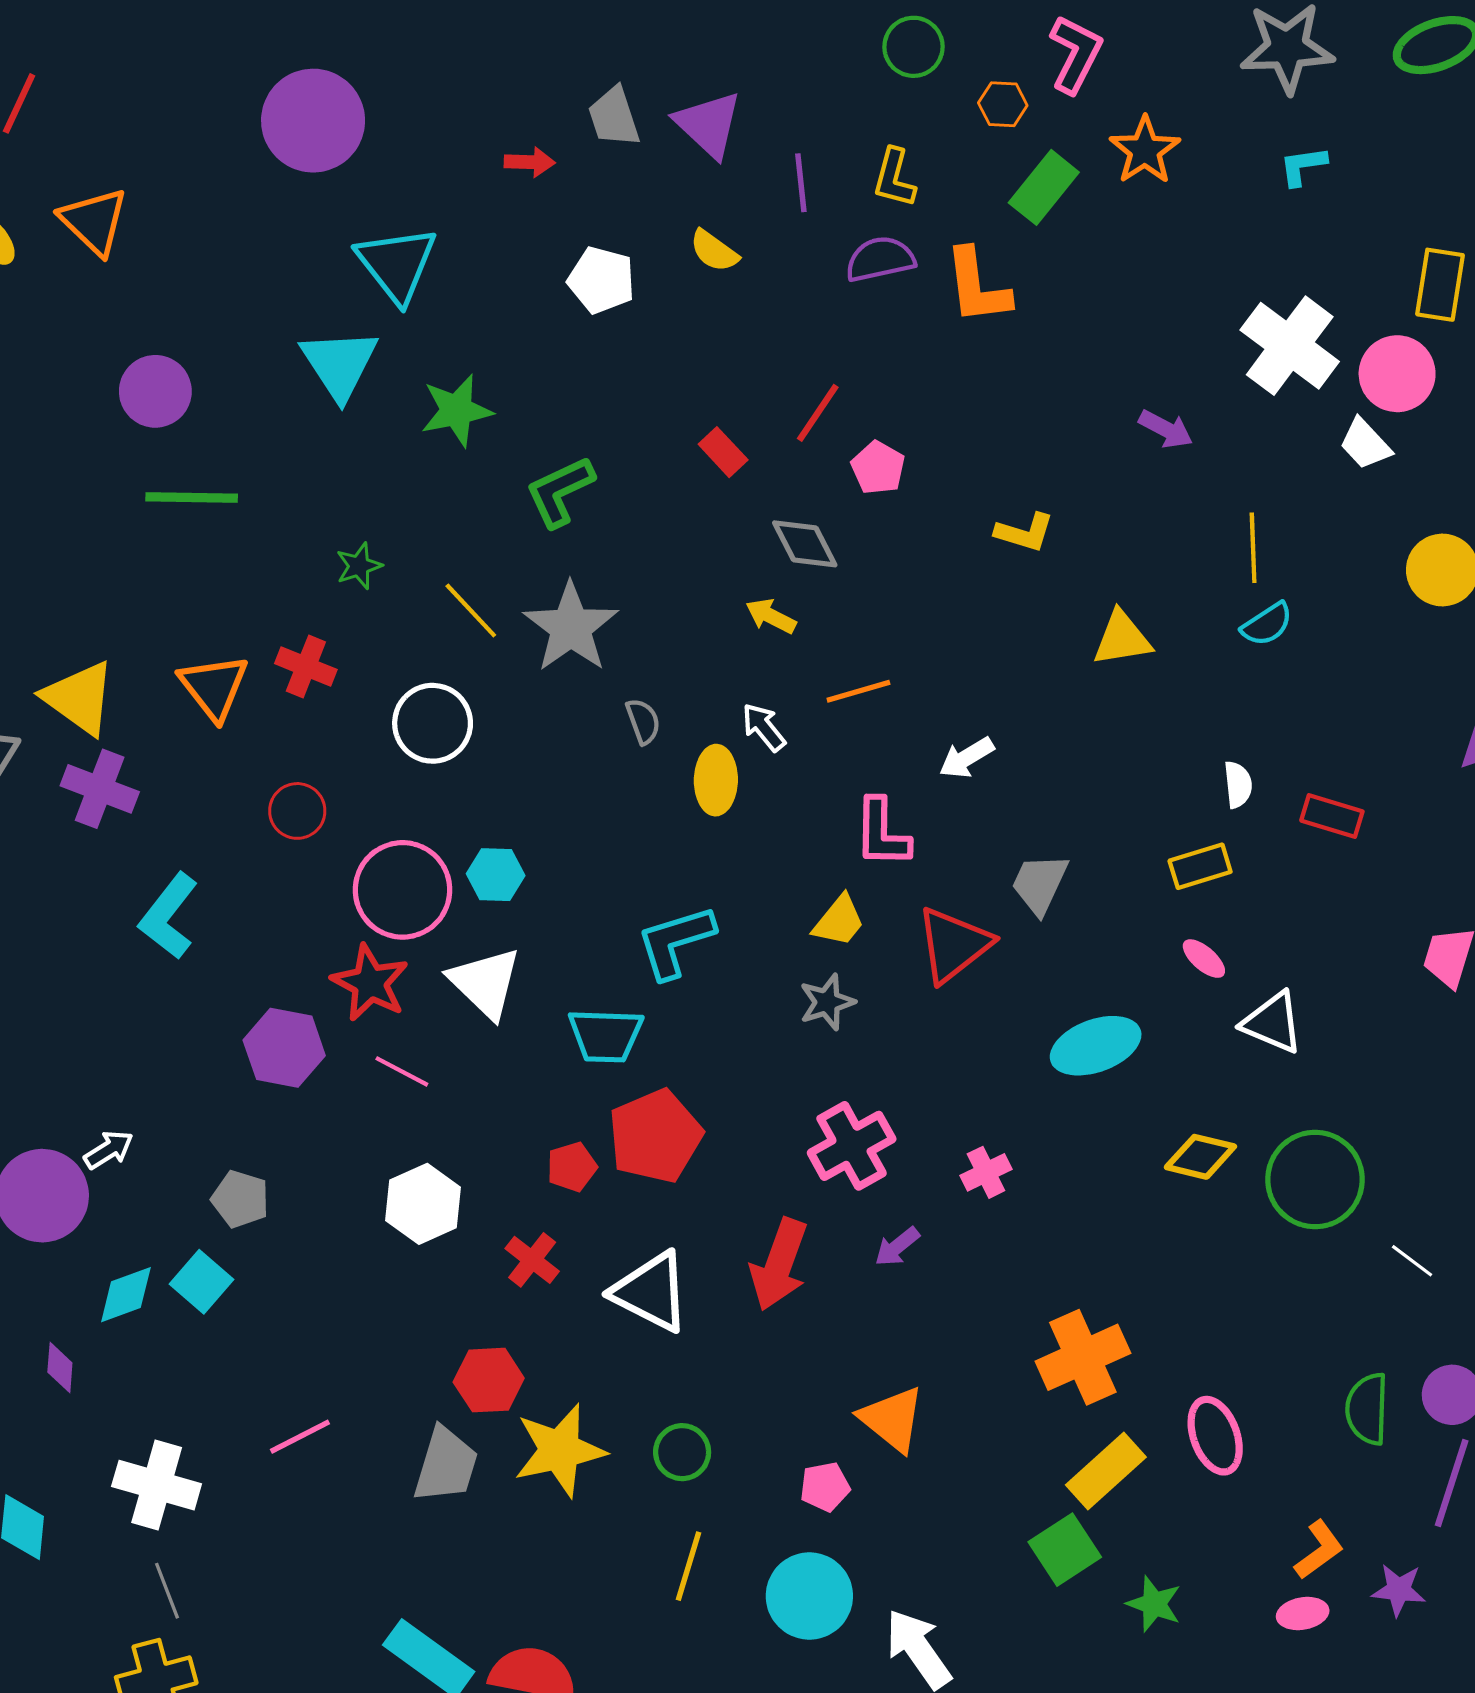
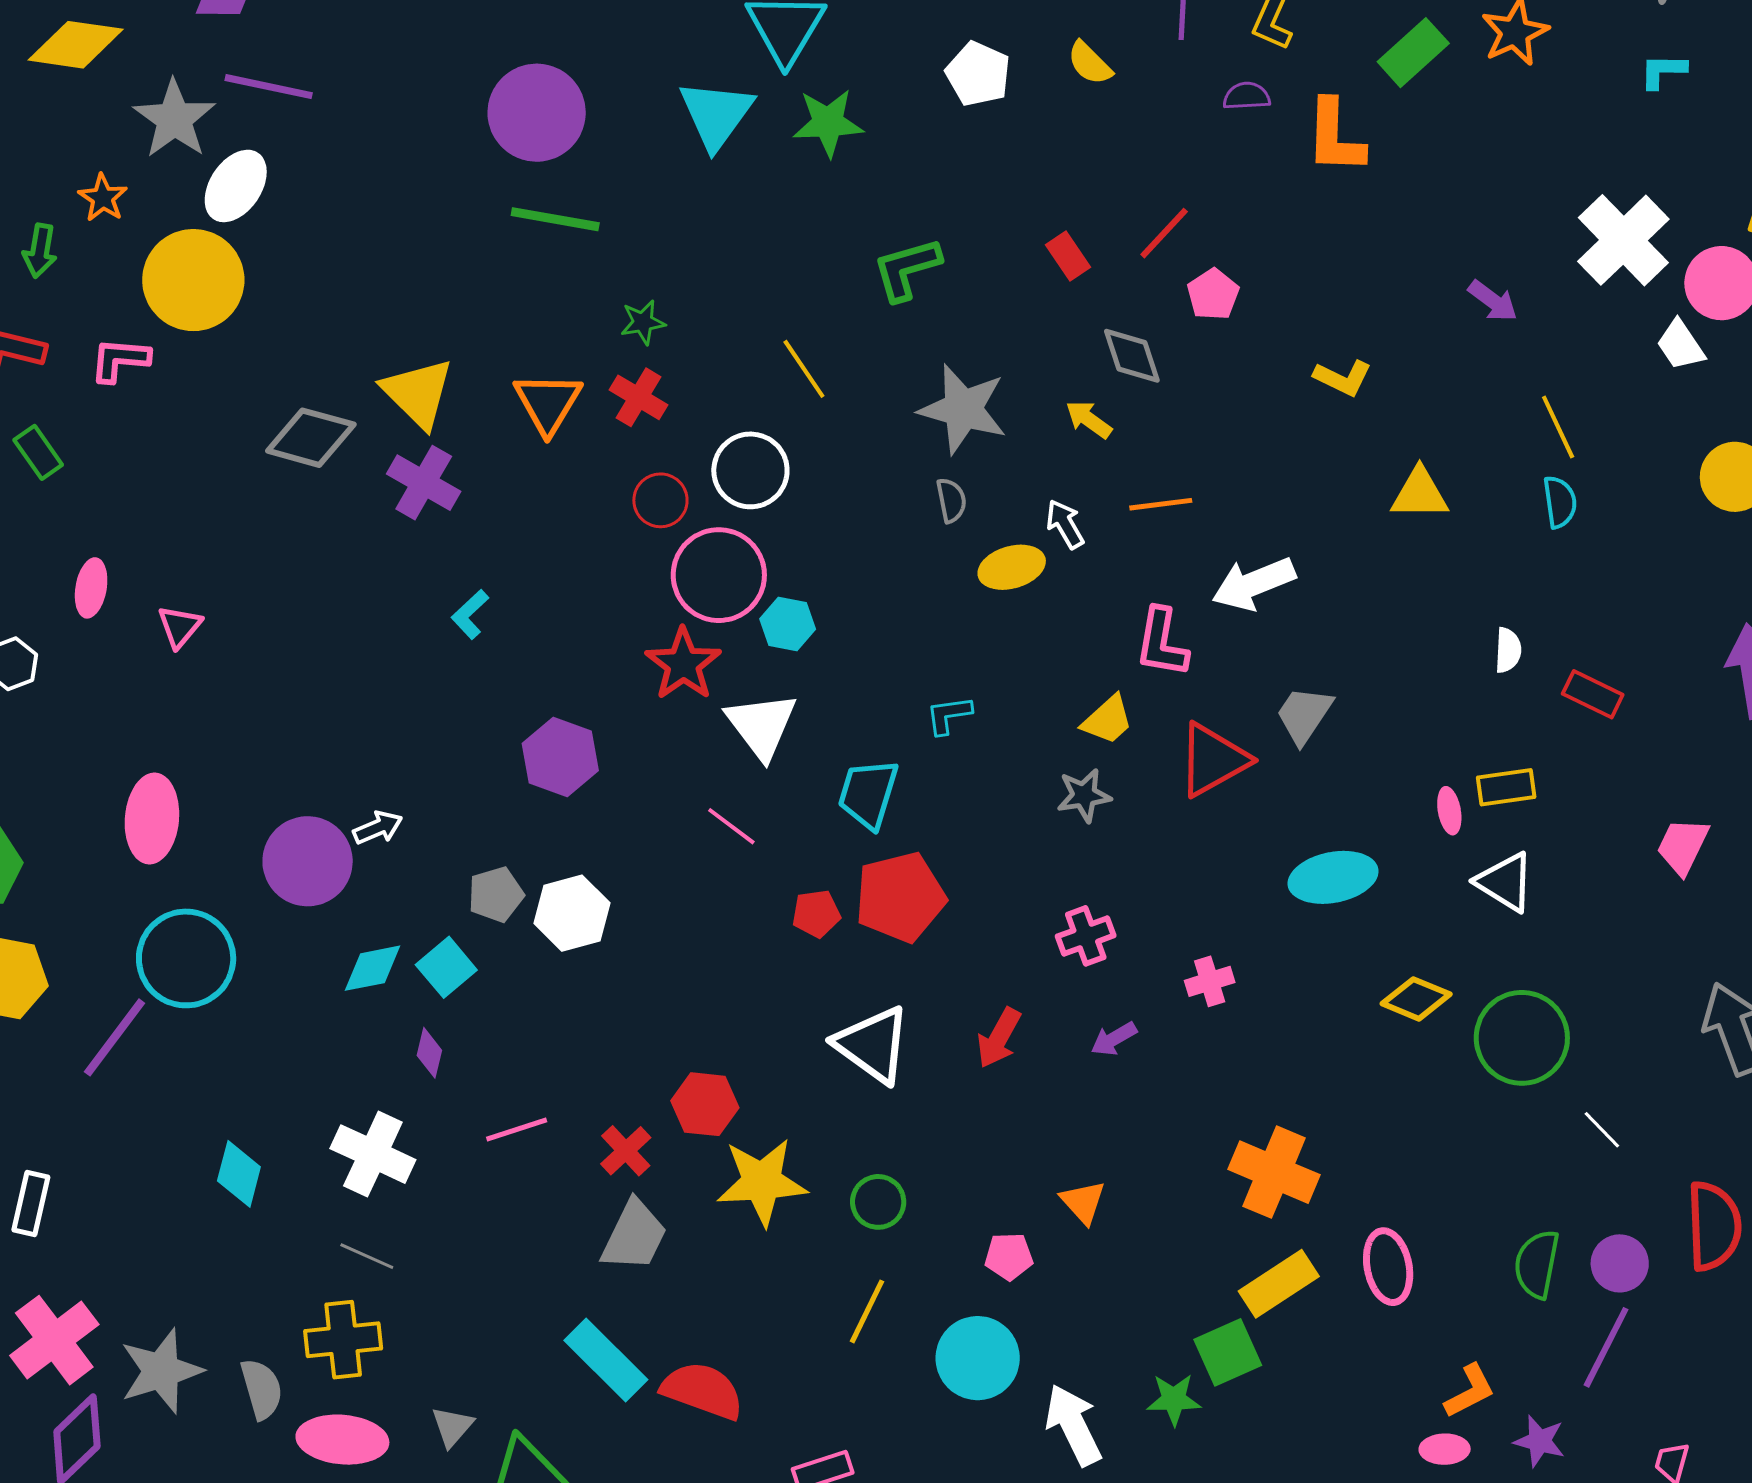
purple semicircle: (880, 259) -> (1247, 96), size x0.7
purple circle: (155, 391) -> (537, 113), size x1.4
green star: (457, 410) -> (828, 123), moved
yellow line: (1253, 548) -> (1558, 427), turned -32
green star: (359, 566) -> (643, 322), moved
cyan semicircle: (1267, 624) -> (1560, 502), turned -74
gray star: (571, 627) -> (963, 409), moved, turned -30
white arrow: (967, 758) -> (1254, 584), size x1.5
yellow ellipse: (716, 780) -> (1012, 567), turned 64
red circle: (297, 811) -> (660, 500), moved
yellow rectangle: (1200, 866) -> (1506, 787), moved
pink circle: (403, 890) -> (719, 575), moved
cyan L-shape: (169, 916) -> (470, 614), size x0.6
cyan L-shape: (675, 942) -> (949, 715), size x0.6
pink ellipse: (1204, 959) -> (1449, 811), turned 30
red star: (370, 983) -> (683, 664), moved
cyan trapezoid: (606, 1035) -> (868, 794), turned 96
pink line: (402, 1071) -> (731, 826), moved
pink cross: (852, 1146) -> (1086, 936), size x0.7
gray pentagon: (240, 1199) -> (496, 894), turned 30
white hexagon: (423, 1204) -> (572, 913), moved
red cross: (532, 1260) -> (626, 1151), moved
red arrow: (779, 1265) -> (999, 1038), size x0.7
orange cross: (1083, 1357) -> (1274, 1172), turned 38
purple diamond: (60, 1368) -> (429, 1053), moved
orange triangle: (892, 1419) -> (1083, 1202), size x0.7
gray trapezoid: (446, 1465) -> (634, 1236), moved
gray line: (167, 1591) -> (367, 1256), turned -54
green star: (1154, 1604) -> (1174, 1399), moved, turned -30

